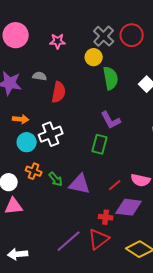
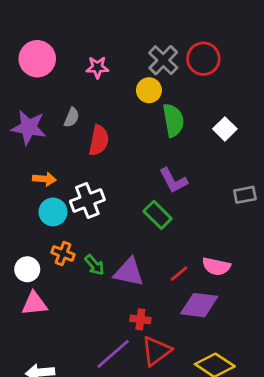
gray semicircle: (40, 76) -> (72, 117), turned 104
green rectangle: (100, 144) -> (158, 215), turned -60
red cross: (106, 217) -> (140, 319), moved

